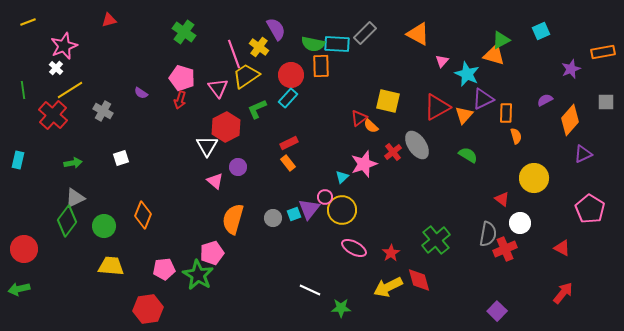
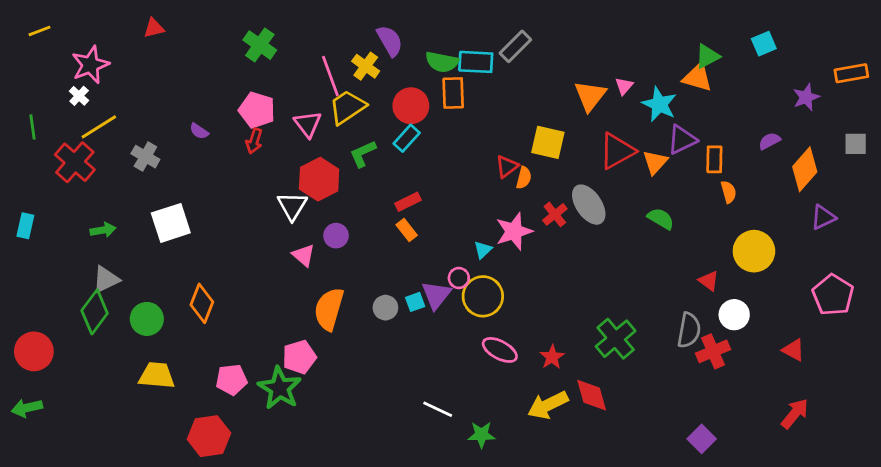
orange triangle: (418, 34) -> (590, 96), moved, turned 40
orange semicircle: (371, 126) -> (524, 178), turned -119
white square: (121, 158) -> (171, 223), size x1.8

